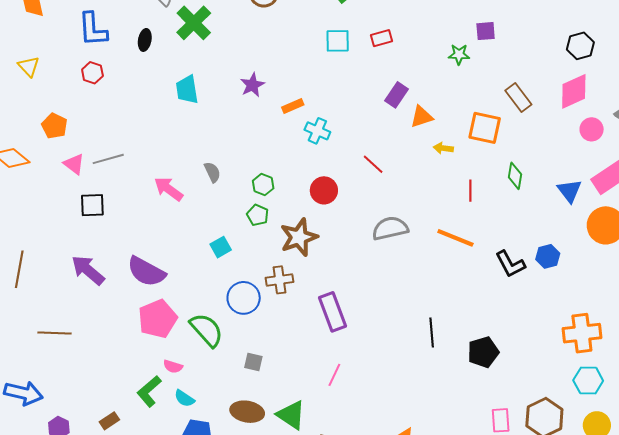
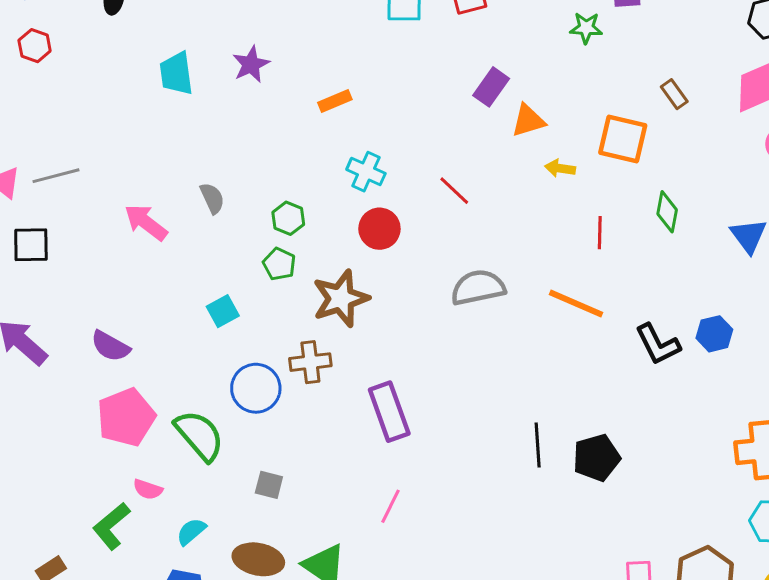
purple star: (252, 85) -> (251, 64), moved
brown rectangle: (518, 97) -> (674, 94), size x0.7
cyan cross: (317, 131) -> (366, 172), moved
purple semicircle: (146, 272) -> (110, 346), size x0.7
black pentagon: (483, 352) -> (596, 458), moved
cyan semicircle: (184, 398) -> (191, 532), moved, turned 105

